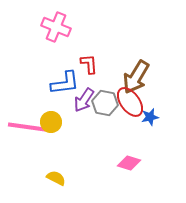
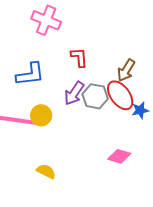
brown arrow: (136, 77) -> (126, 70), size x0.7
blue L-shape: (65, 83) -> (30, 74), moved

